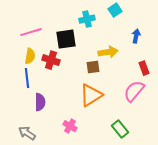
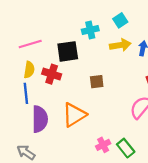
yellow arrow: (108, 52) -> (120, 45), moved
orange triangle: (91, 95) -> (74, 115), moved
purple semicircle: (40, 102) -> (40, 119), size x1.4
pink cross: (70, 126) -> (103, 145), moved, turned 32

